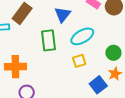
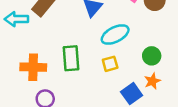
green rectangle: (49, 40) -> (71, 58), moved

